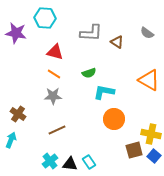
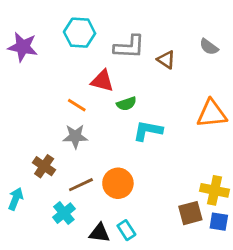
cyan hexagon: (45, 18) -> (80, 33), moved
red triangle: (55, 52) -> (102, 81), moved
orange triangle: (149, 80) -> (212, 114), turned -35
brown cross: (18, 114) -> (44, 166), moved
orange circle: (114, 119) -> (118, 183), moved
blue square: (154, 156) -> (219, 222), turned -32
cyan cross: (50, 161) -> (64, 213), moved

